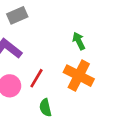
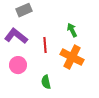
red line: (36, 78) -> (45, 45), moved, turned -35

